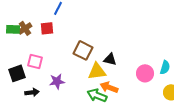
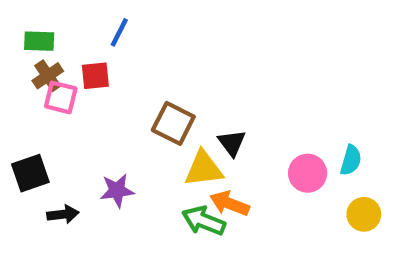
green rectangle: (13, 29) -> (39, 41), moved
black triangle: (110, 59) -> (232, 143), turned 40
pink square: (35, 61) -> (61, 97), moved

